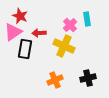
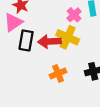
red arrow: (39, 33) -> (49, 41), moved, size x1.5

